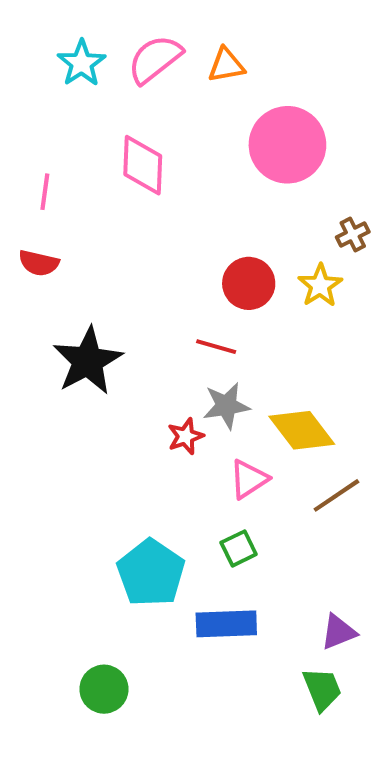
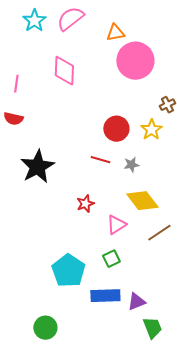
orange triangle: (226, 65) -> (115, 33), moved
gray star: (226, 406) -> (131, 165), moved, size x0.7
purple triangle: (338, 632) -> (136, 302), moved

